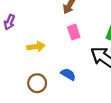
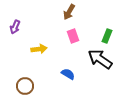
brown circle: (37, 83) -> (25, 86), moved

